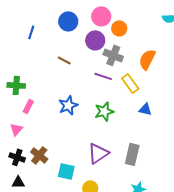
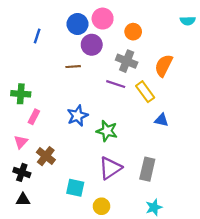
pink circle: (101, 16) -> (103, 19), moved
purple circle: (95, 40) -> (92, 45), moved
brown line: (64, 60) -> (73, 67), turned -32
green star: (104, 111) -> (107, 131), moved, turned 30
brown cross: (39, 155) -> (46, 156), moved

